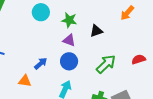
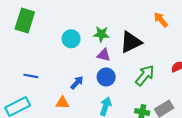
cyan circle: (41, 12) -> (71, 39), moved
orange arrow: (127, 13) -> (161, 20), turned 105
black triangle: (96, 31) -> (131, 42), size x1.6

